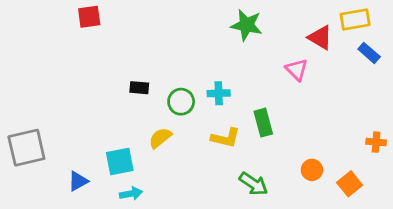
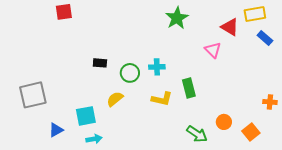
green star: (246, 25) -> (177, 18), turned 30
gray square: (26, 148) -> (33, 95), moved
green arrow: (253, 184) -> (197, 134), moved

